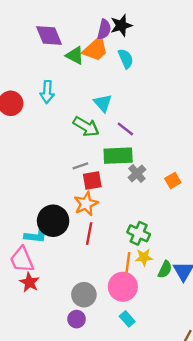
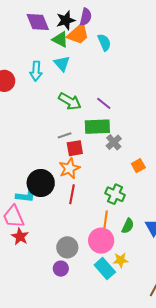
black star: (121, 25) -> (66, 20), moved
cyan triangle: (103, 103) -> (62, 63), moved
orange square: (173, 181) -> (138, 166), moved
yellow star: (144, 257) -> (121, 260), moved
green semicircle: (165, 269) -> (128, 226), moved
cyan rectangle: (127, 319) -> (105, 268), size x1.5

